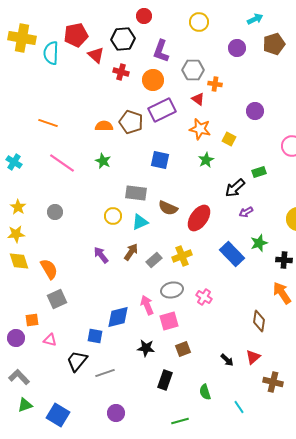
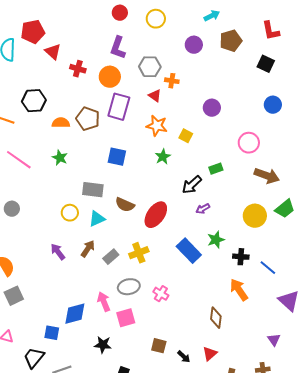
red circle: (144, 16) -> (120, 13), moved
black hexagon: (123, 39) -> (34, 101), moved
purple rectangle: (162, 110) -> (119, 107), turned -48
brown square: (183, 349) -> (159, 346), moved, turned 35

